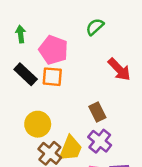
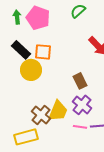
pink pentagon: (53, 50) -> (38, 18), moved
yellow circle: (38, 124) -> (31, 70), moved

